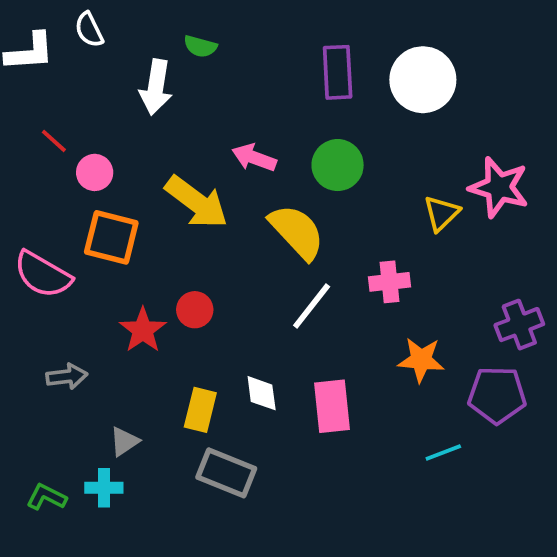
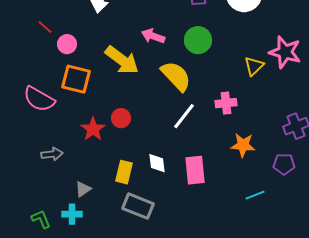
purple pentagon: (497, 395) -> (284, 164), size x0.7
green L-shape: (46, 497) -> (41, 219), turned 40

